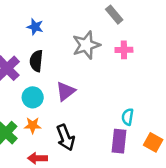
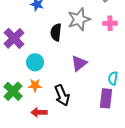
black semicircle: (36, 61) -> (56, 32), moved
purple triangle: (65, 91) -> (79, 63), moved

